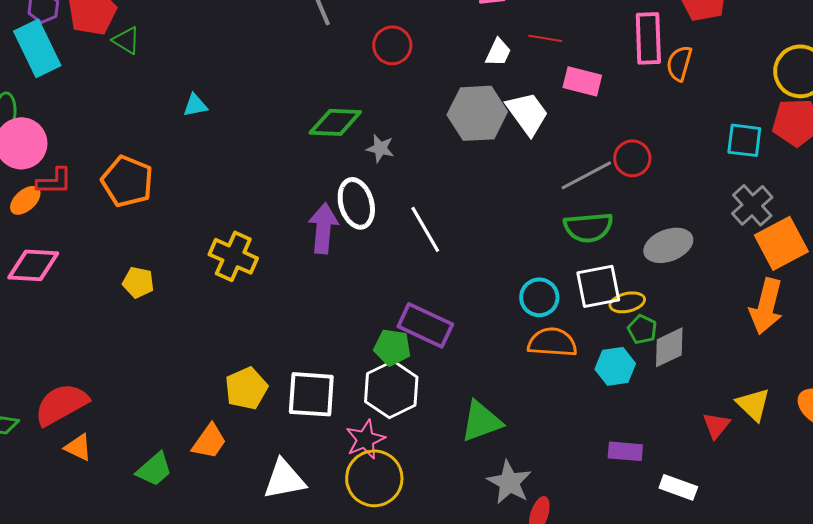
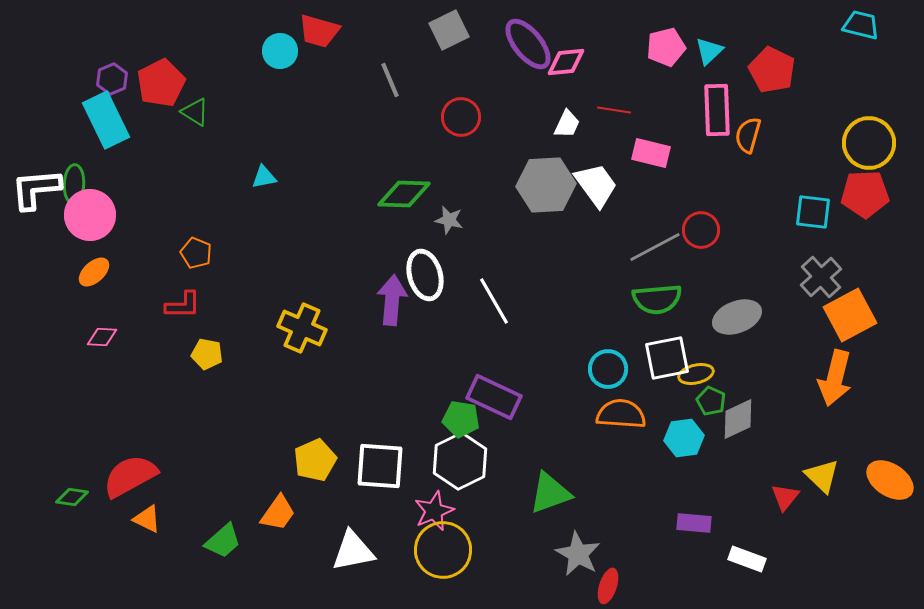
red L-shape: (54, 181) -> (183, 305), moved
orange pentagon: (127, 181) -> (196, 253), size x0.6
pink diamond: (33, 265) -> (102, 337), size x0.6

